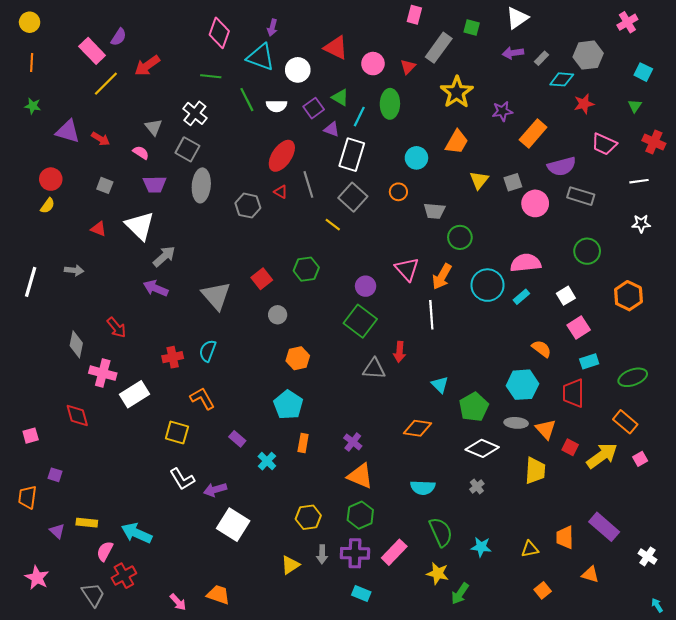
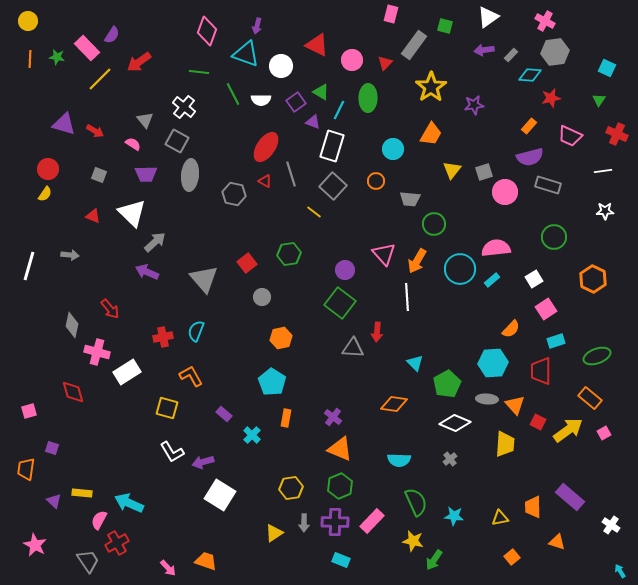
pink cross: (627, 22) -> (545, 21), moved, turned -30
green star: (33, 106) -> (57, 57), moved
orange rectangle: (533, 134) -> (529, 126), moved, size x0.6
orange semicircle: (542, 349) -> (511, 329), turned 96

